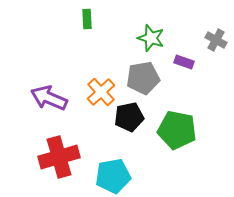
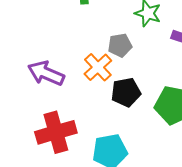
gray pentagon: (143, 78) -> (120, 45), moved, size x0.7

